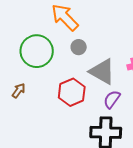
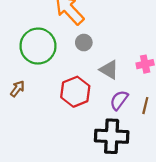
gray triangle: (102, 72) -> (109, 70), size x0.7

